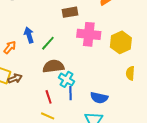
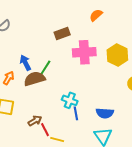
brown semicircle: (53, 66) -> (35, 79), moved
brown arrow: (15, 78) -> (35, 121), moved
red line: (49, 97) -> (45, 130), moved

